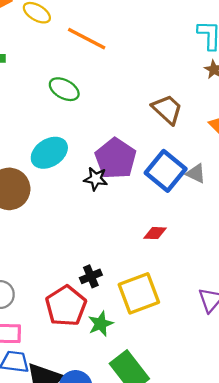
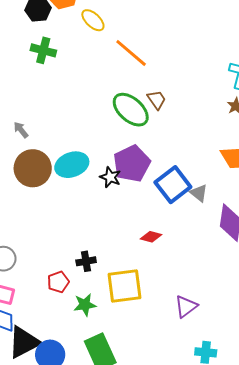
green ellipse: (64, 89) -> (131, 110), moved, size x1.4
brown trapezoid: (167, 109) -> (157, 100), moved, size x0.7
cyan ellipse: (49, 153) -> (72, 165), moved
red pentagon: (66, 306) -> (58, 282), size x0.6

